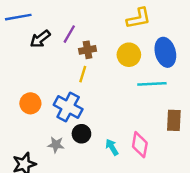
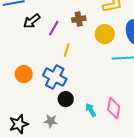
purple line: (69, 34) -> (54, 28), moved
brown cross: (88, 50) -> (79, 19), moved
gray star: (56, 145) -> (51, 121), moved

